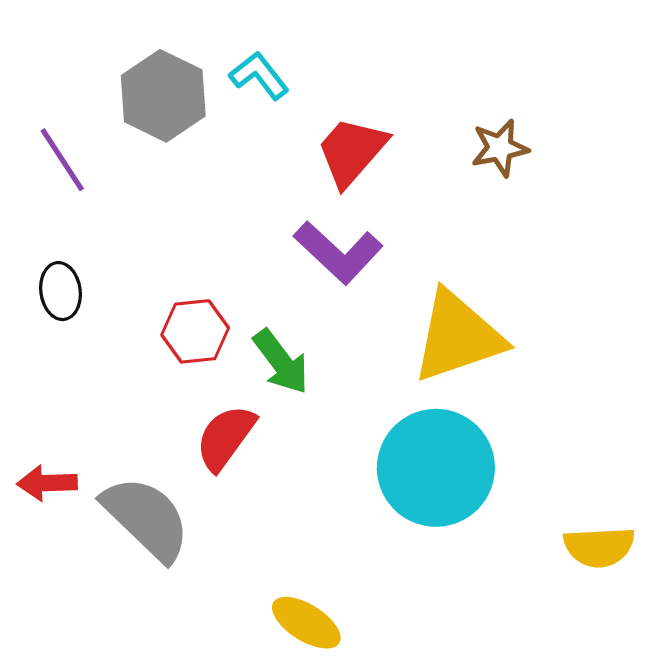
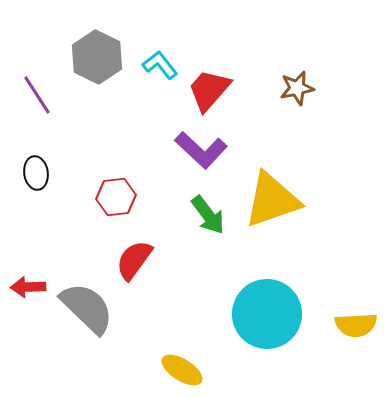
cyan L-shape: (259, 76) -> (160, 65), moved
green arrow: (281, 362) -> (208, 215), moved
cyan circle: (436, 468) -> (267, 314), moved

